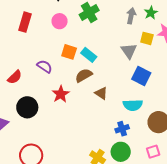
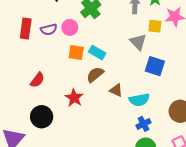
pink circle: (60, 21) -> (70, 27), moved
purple semicircle: (45, 66) -> (49, 30), moved, turned 140
red semicircle: (15, 77) -> (37, 80), moved
cyan semicircle: (133, 105) -> (139, 100), moved

